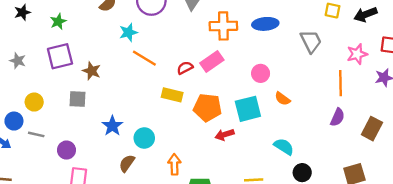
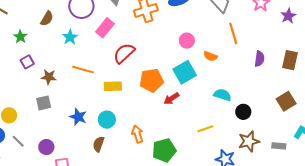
green star: (58, 21) -> (20, 37), moved
purple square: (60, 56) -> (27, 62), moved, size x0.6
orange line: (144, 58) -> (83, 70), moved
pink rectangle: (212, 62) -> (105, 28), moved
red semicircle: (185, 68) -> (124, 53), size x1.6
orange line: (340, 83) -> (233, 33), moved
yellow rectangle: (172, 95) -> (113, 86), moved
gray line: (36, 134) -> (18, 141), turned 48

